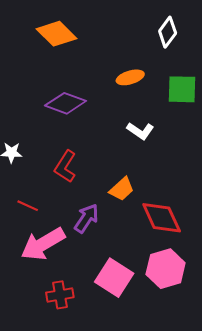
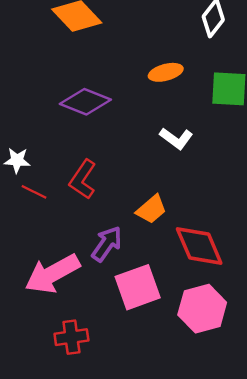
red line: (28, 206) -> (34, 192), moved
pink square: (114, 278) -> (138, 287), moved, turned 36

